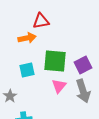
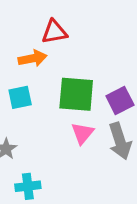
cyan square: (27, 70) -> (20, 97), moved

